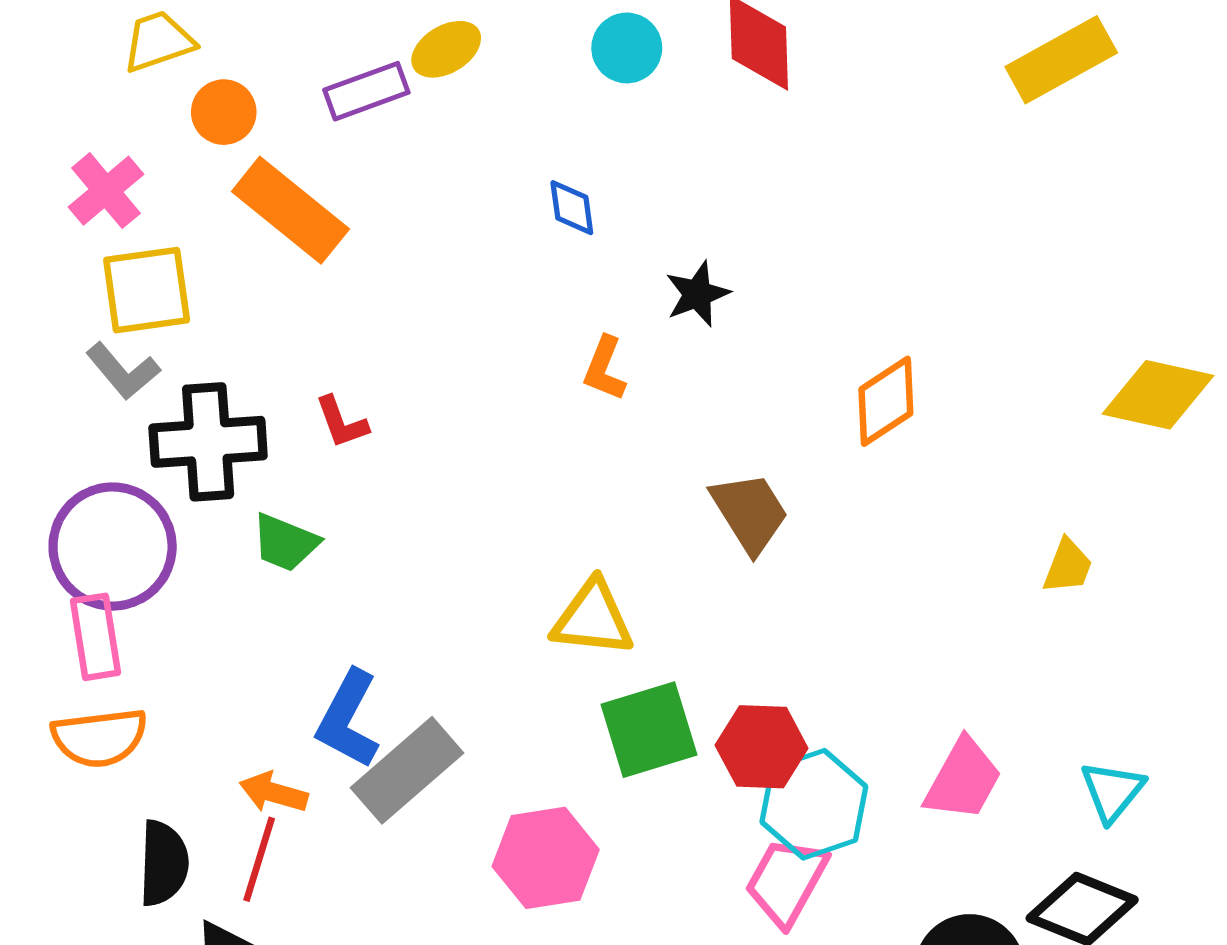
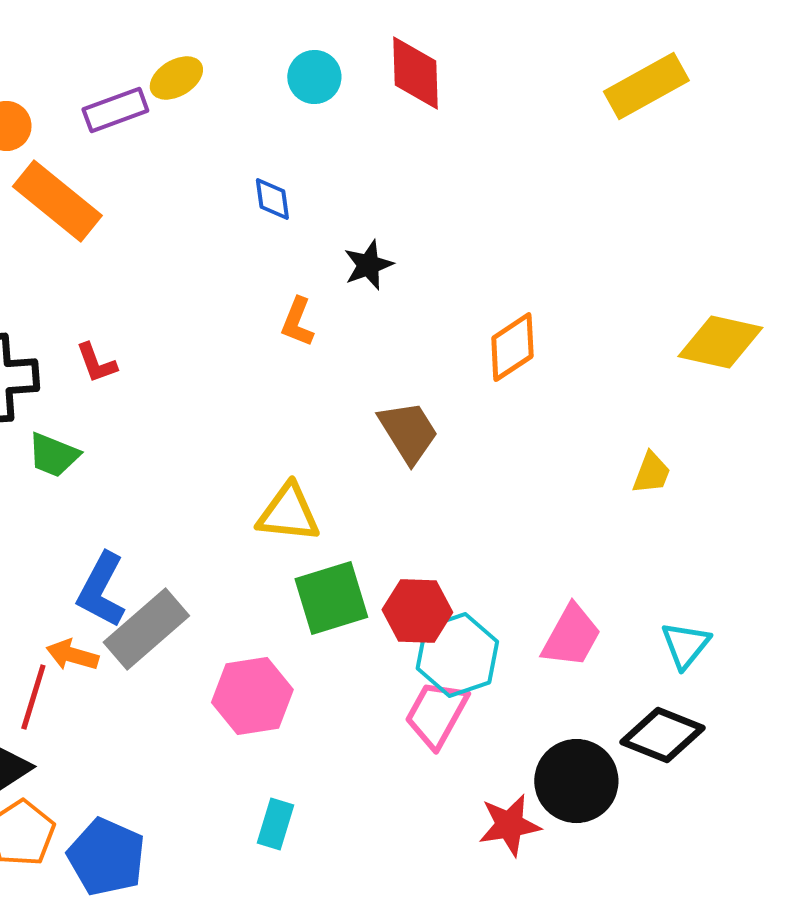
orange arrow: (273, 793) -> (72, 655), moved

